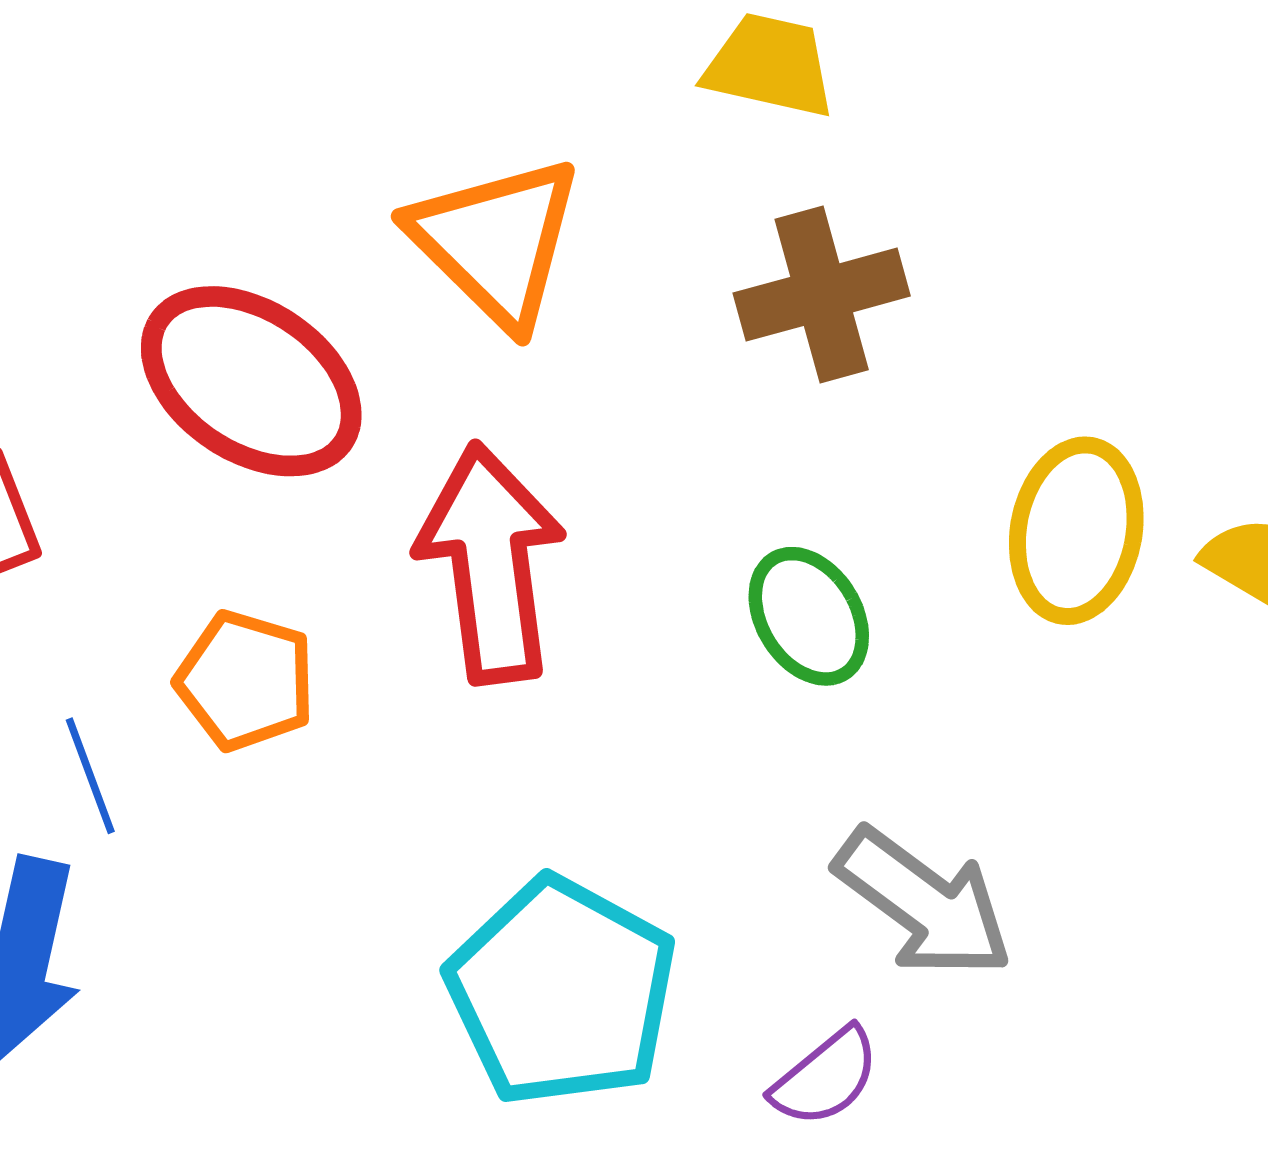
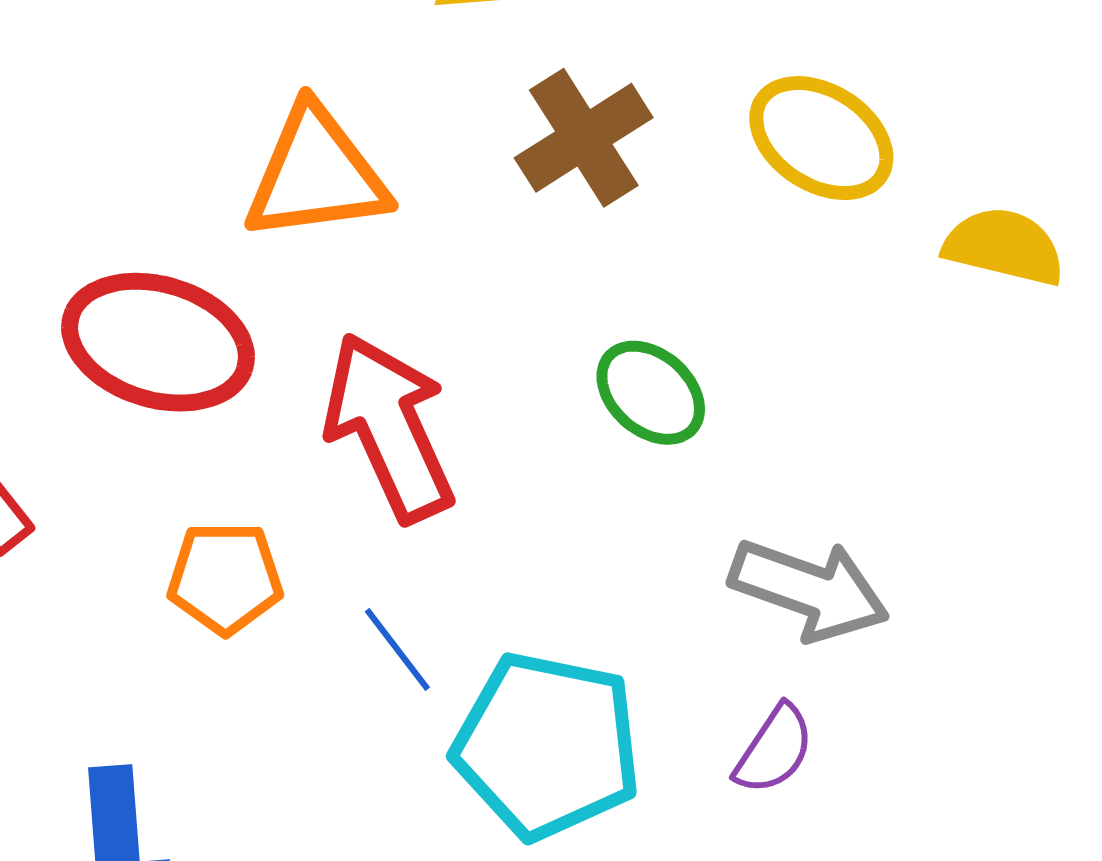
orange triangle: (496, 242) -> (316, 174), turned -35
yellow ellipse: (1076, 531) -> (821, 138), moved, turned -51
blue line: (90, 776) -> (397, 649), moved

